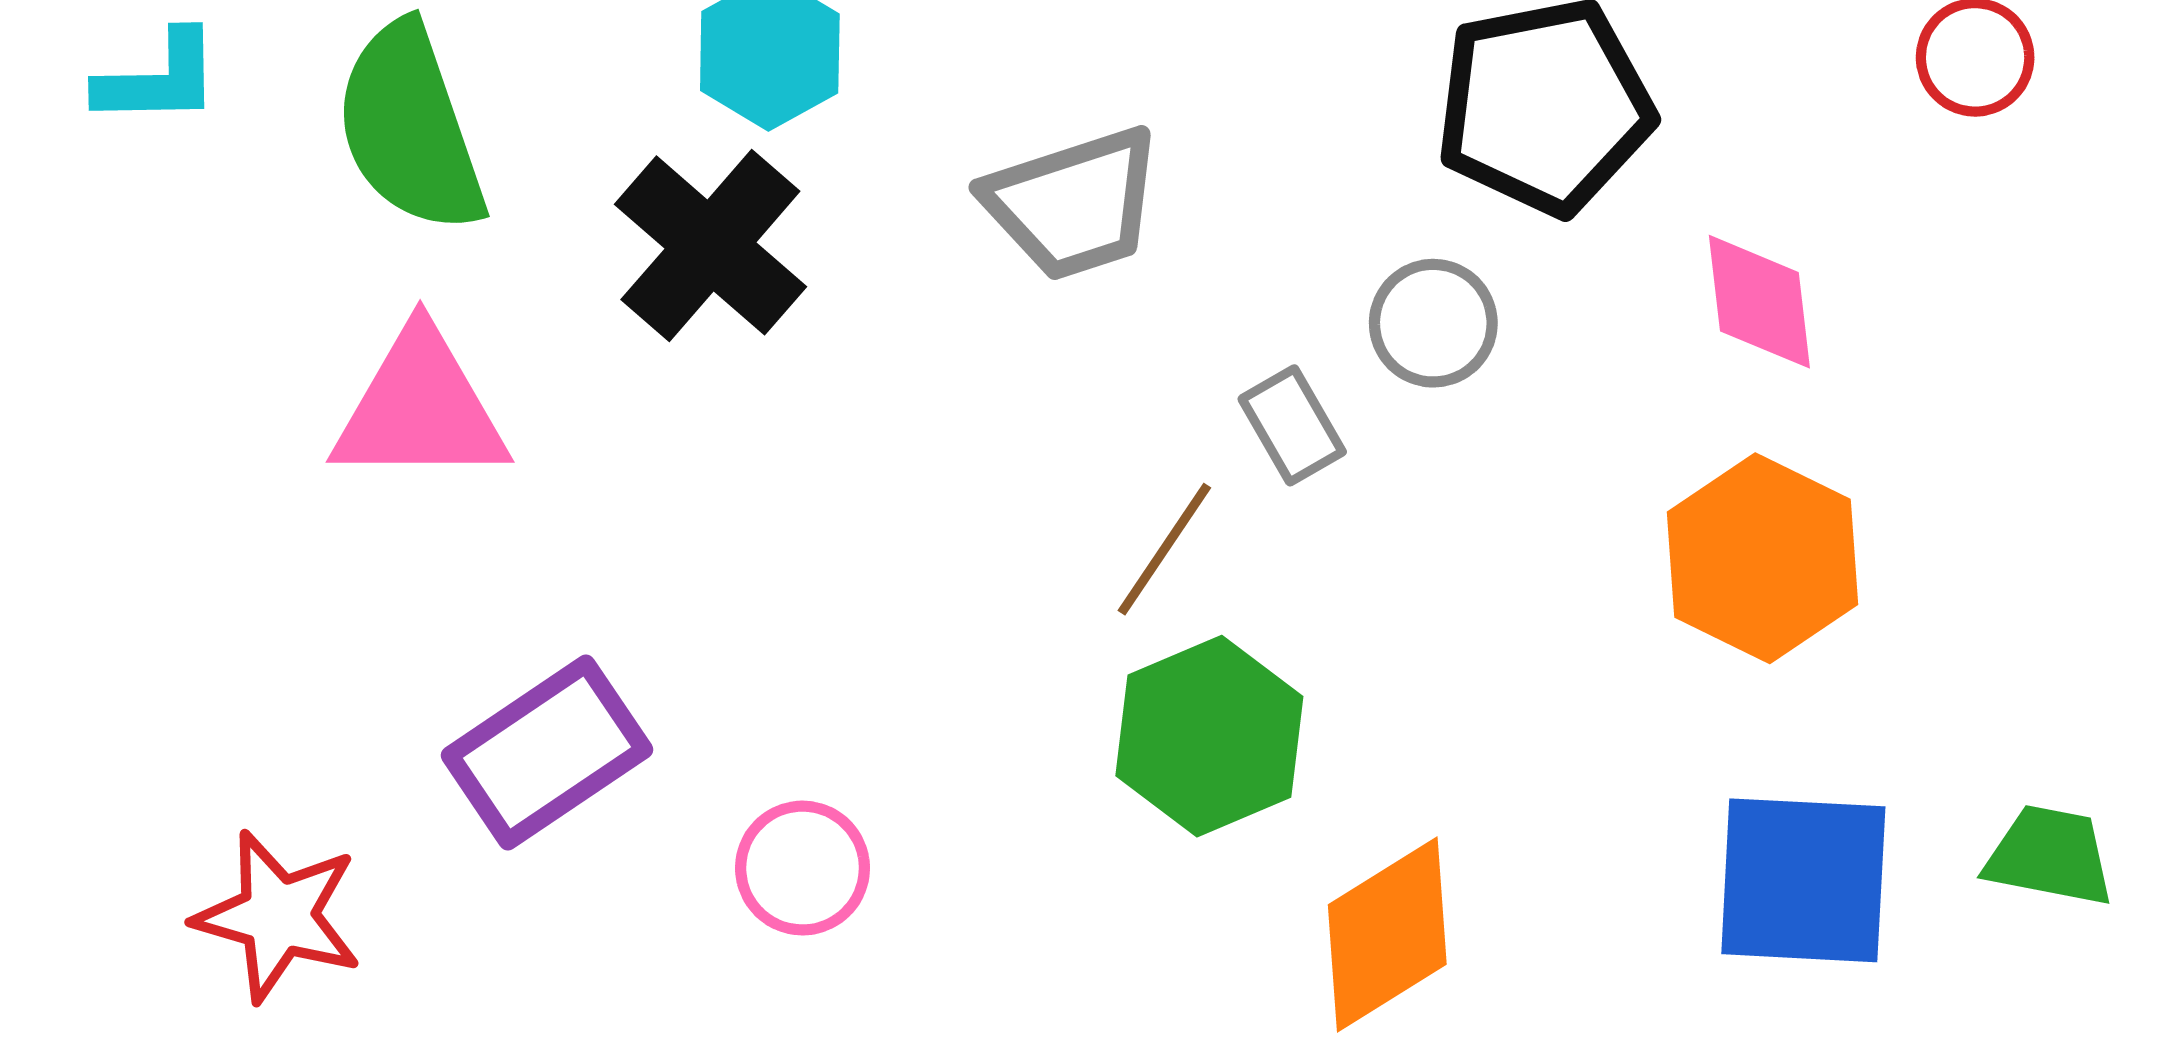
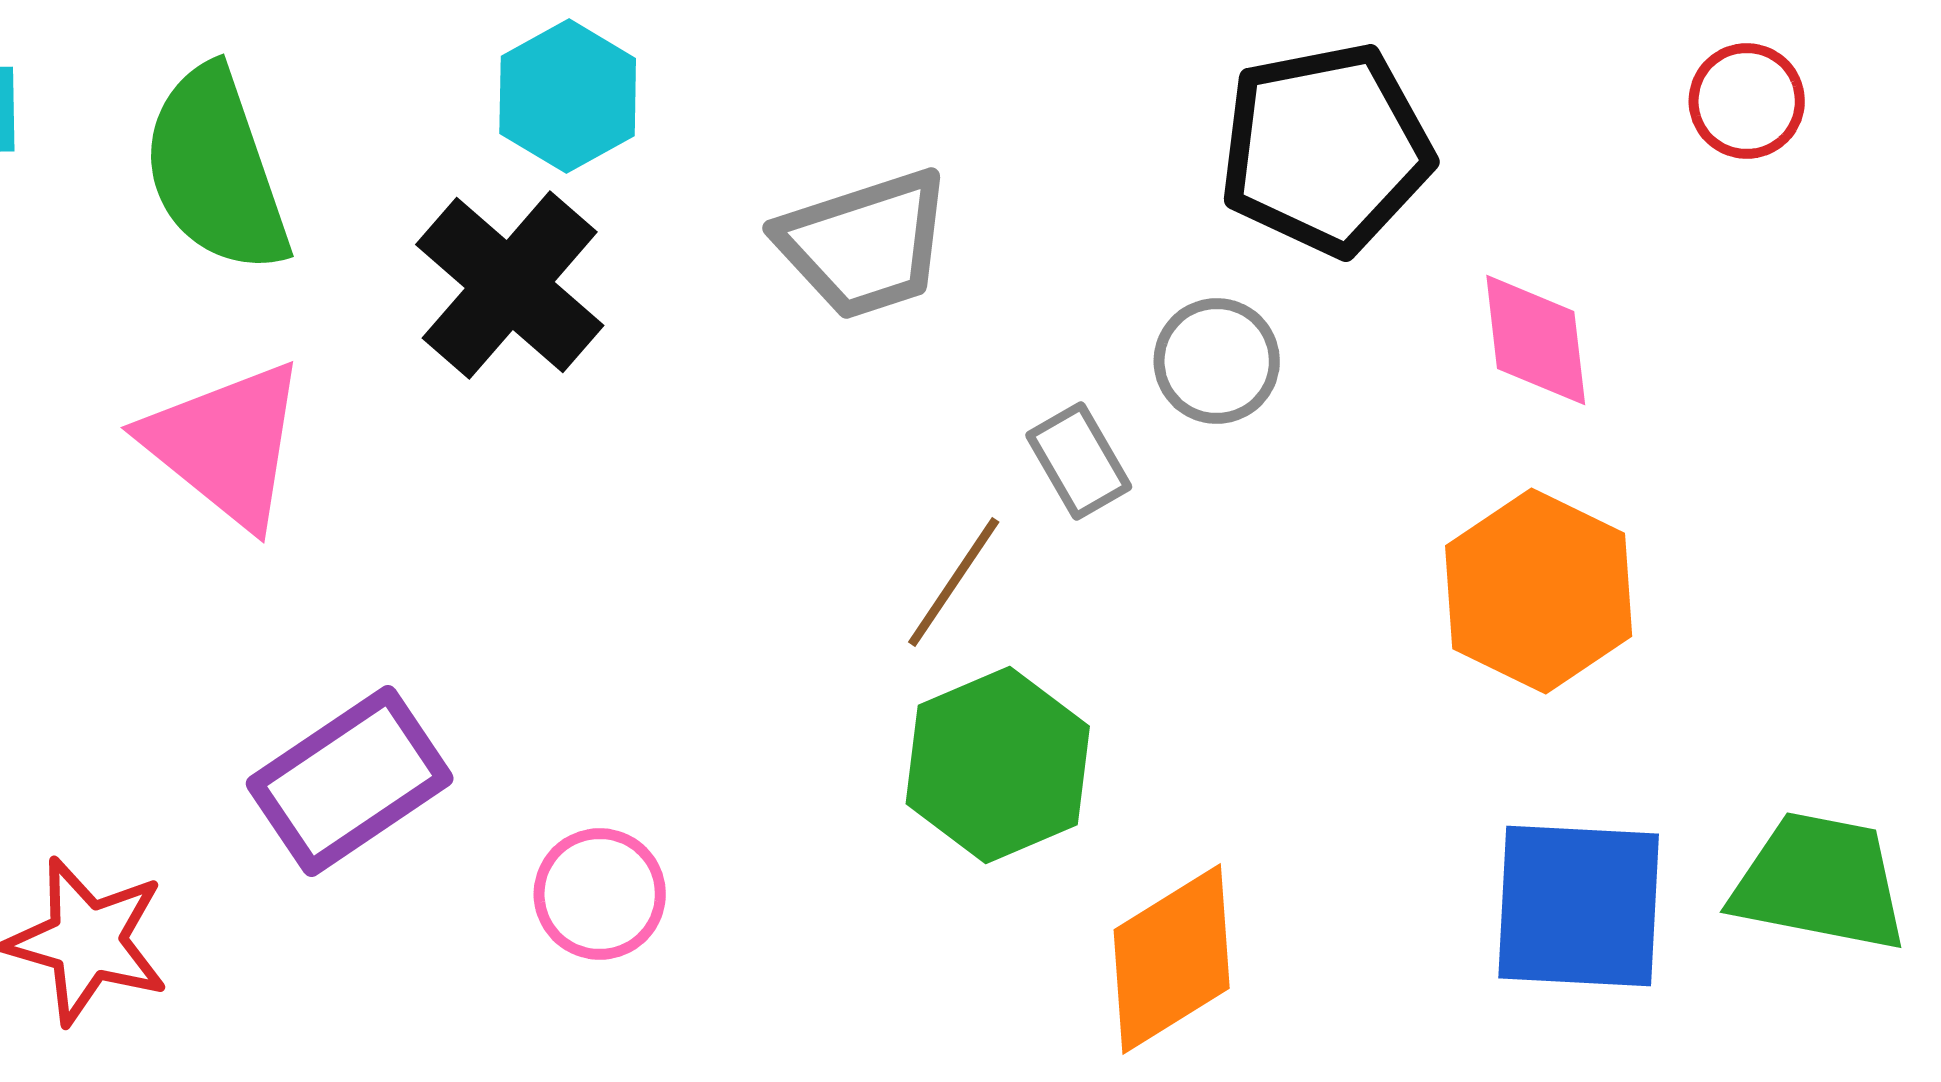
pink triangle: (420, 408) -> (226, 444), turned 39
green trapezoid: (2050, 856) -> (1820, 882), size x1.4

